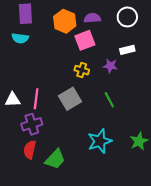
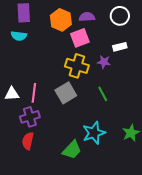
yellow cross: (82, 70) -> (77, 66), size x1.6
green trapezoid: (55, 159) -> (72, 150), moved

